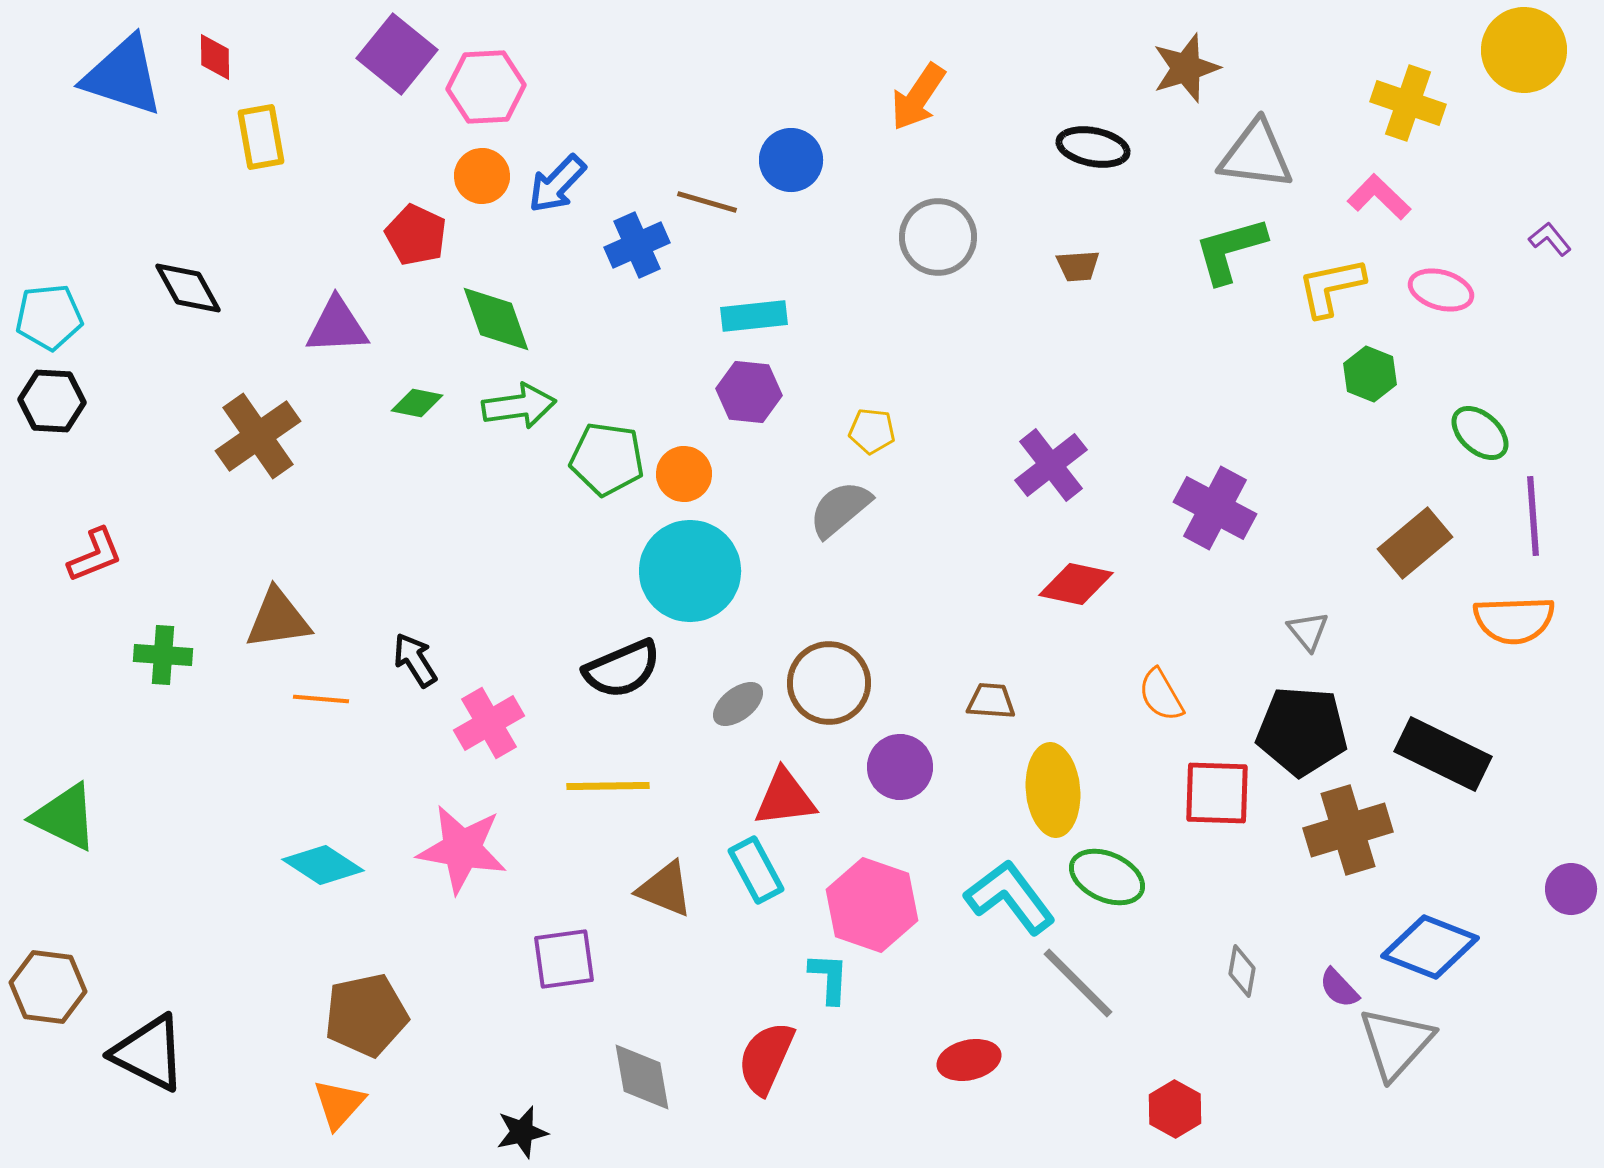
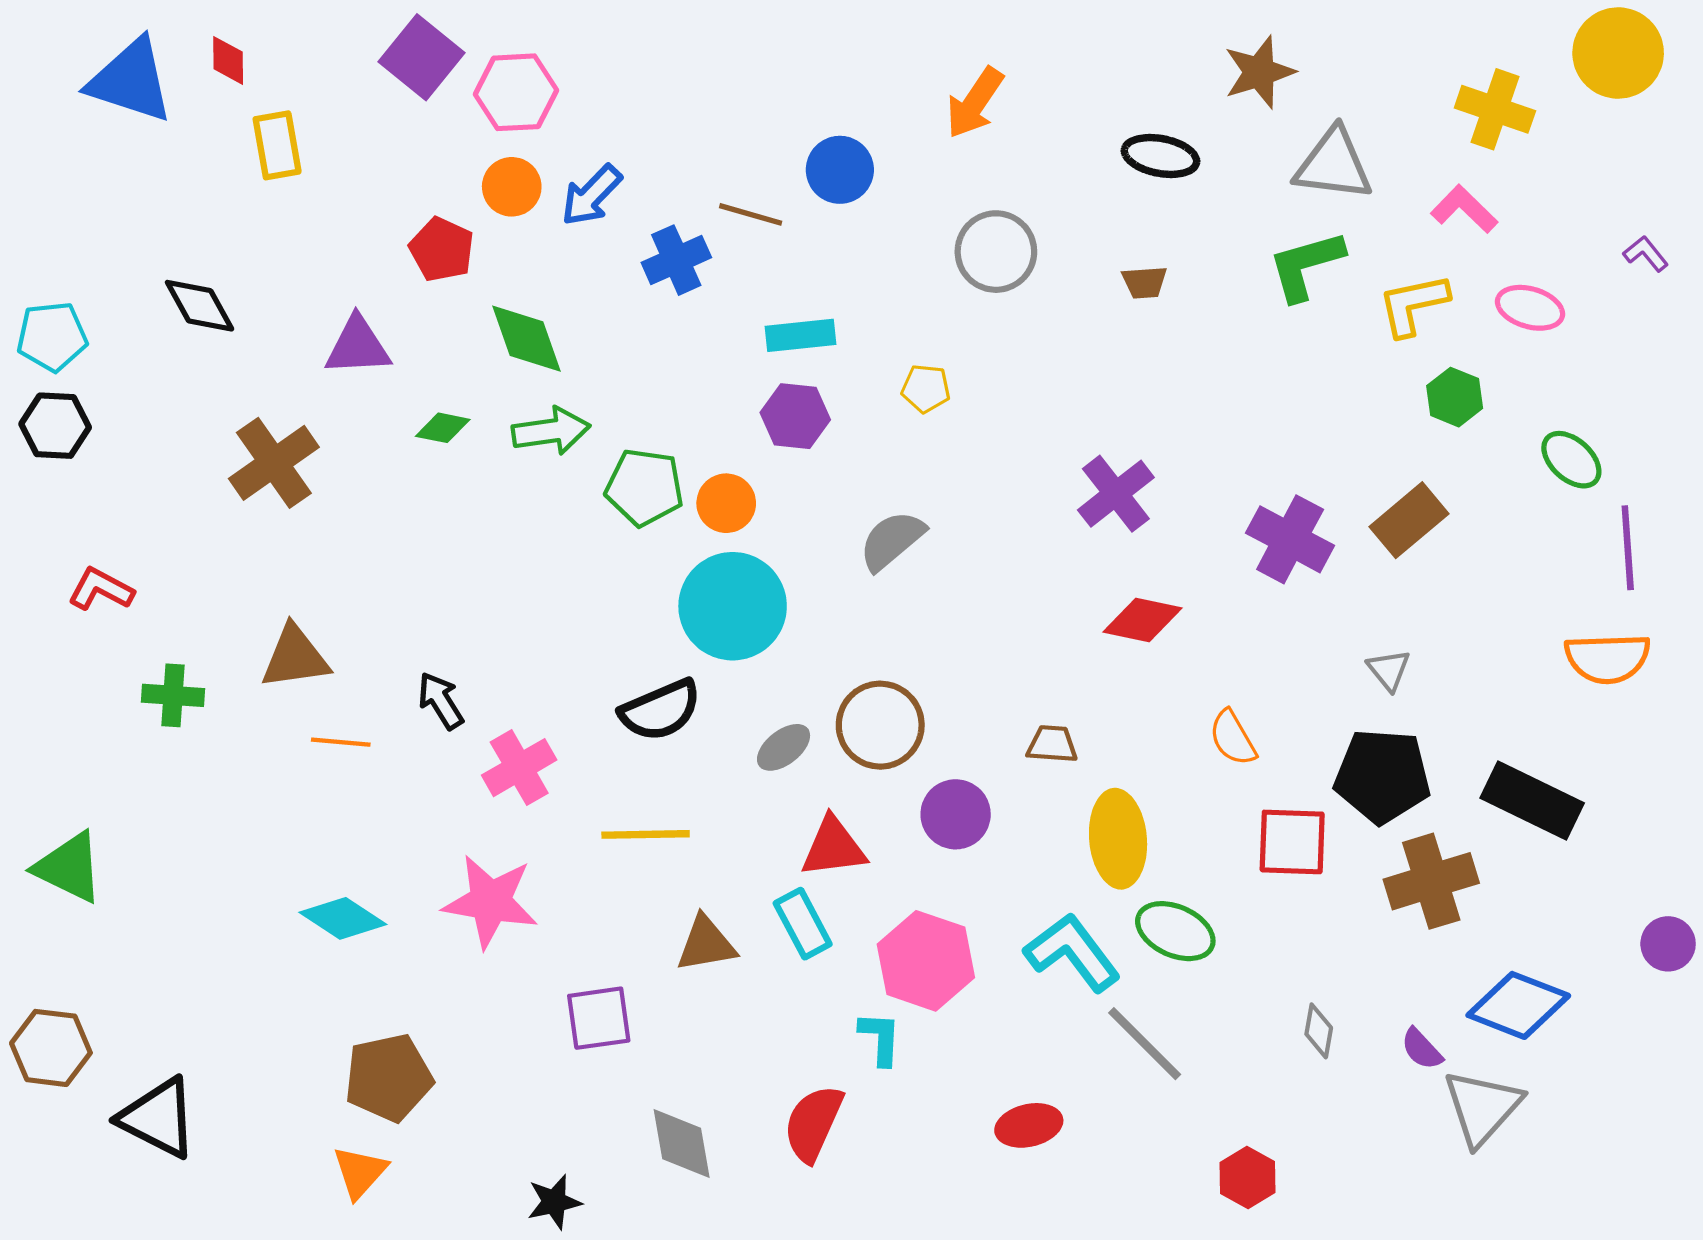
yellow pentagon: (872, 431) -> (926, 389), moved
brown rectangle: (1415, 543) -> (1409, 520), moved
red L-shape: (95, 555) -> (101, 589), turned -130
brown triangle: (665, 889) -> (706, 944), turned -32

